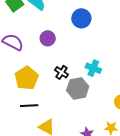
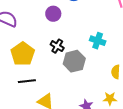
purple circle: (48, 38) -> (53, 14), moved
cyan cross: (93, 68) -> (98, 41), moved

